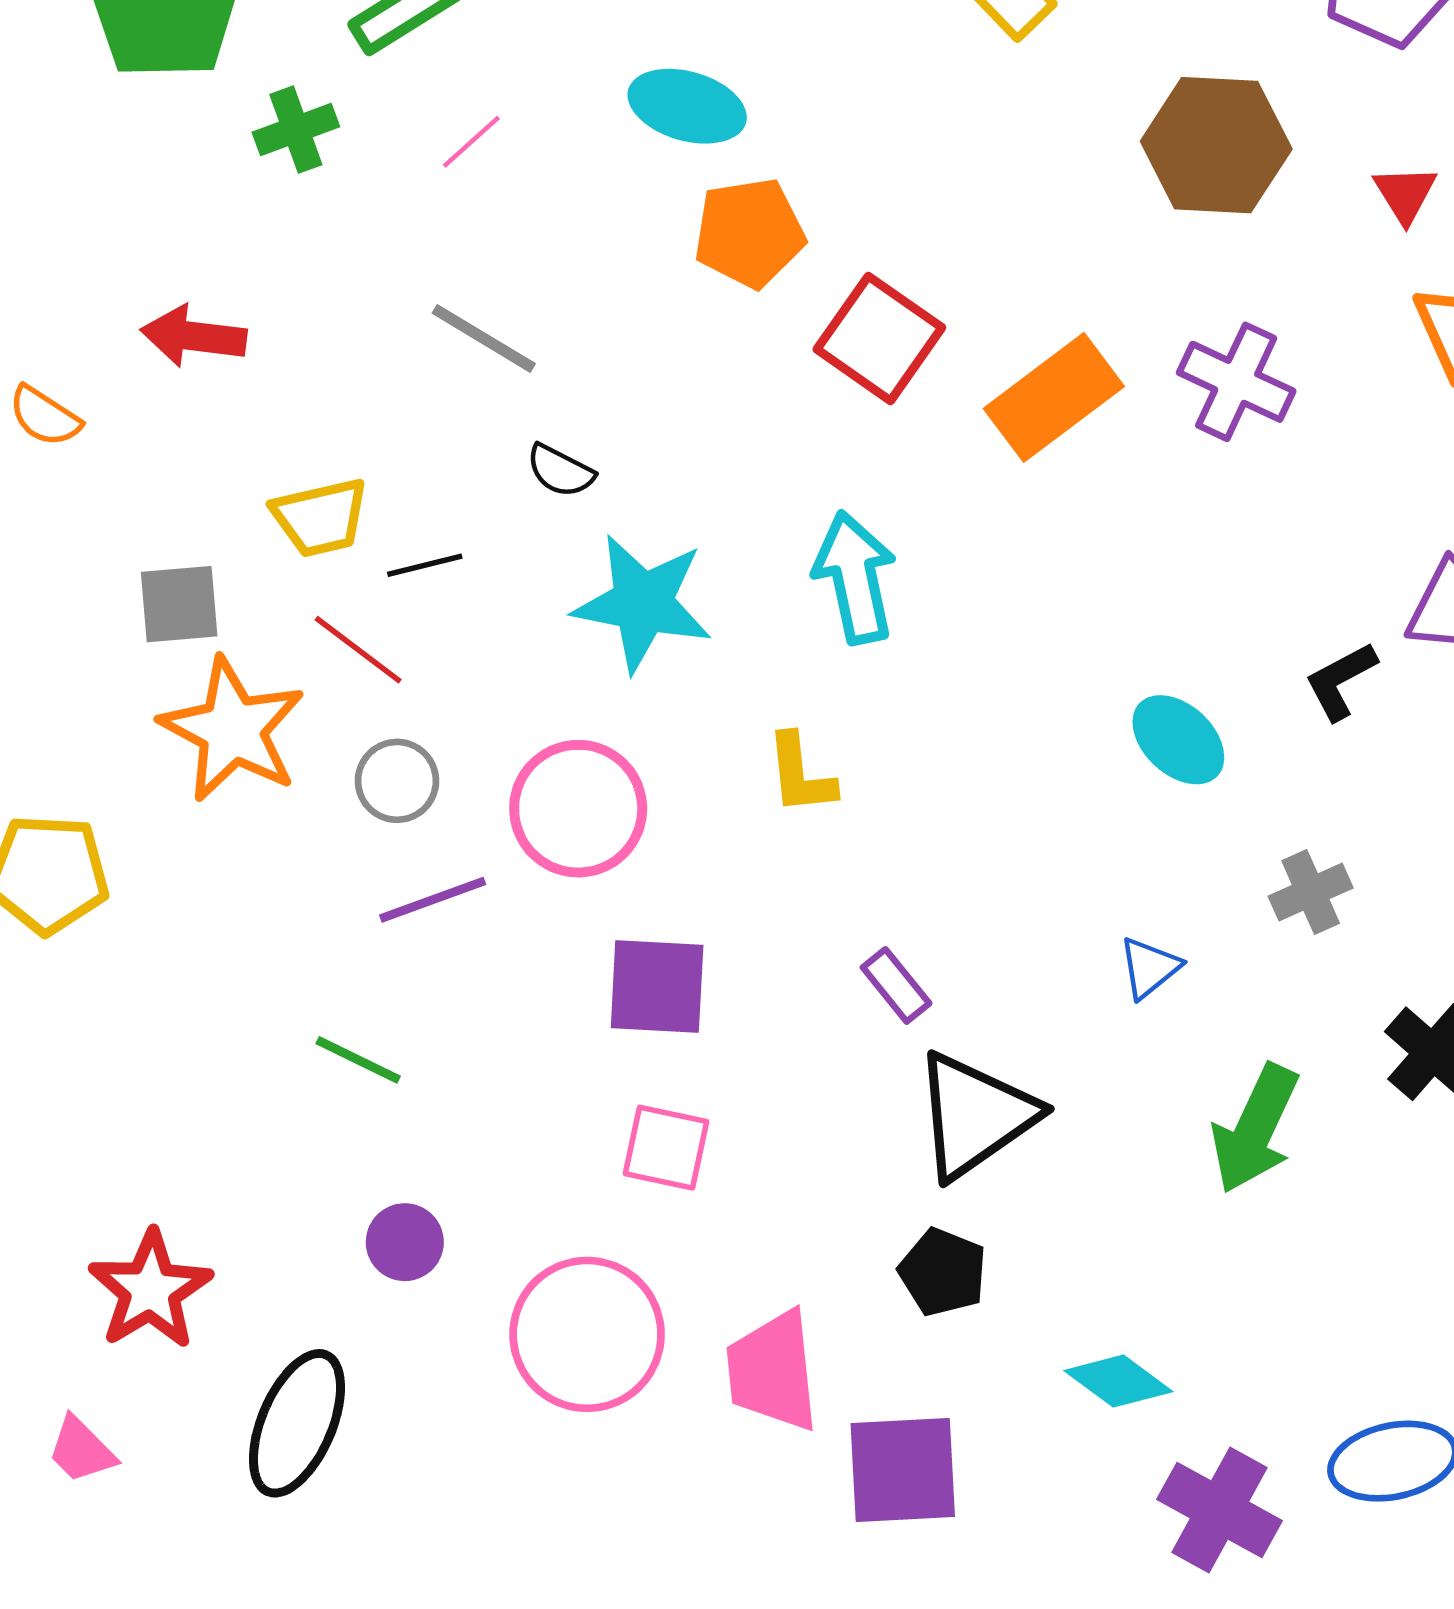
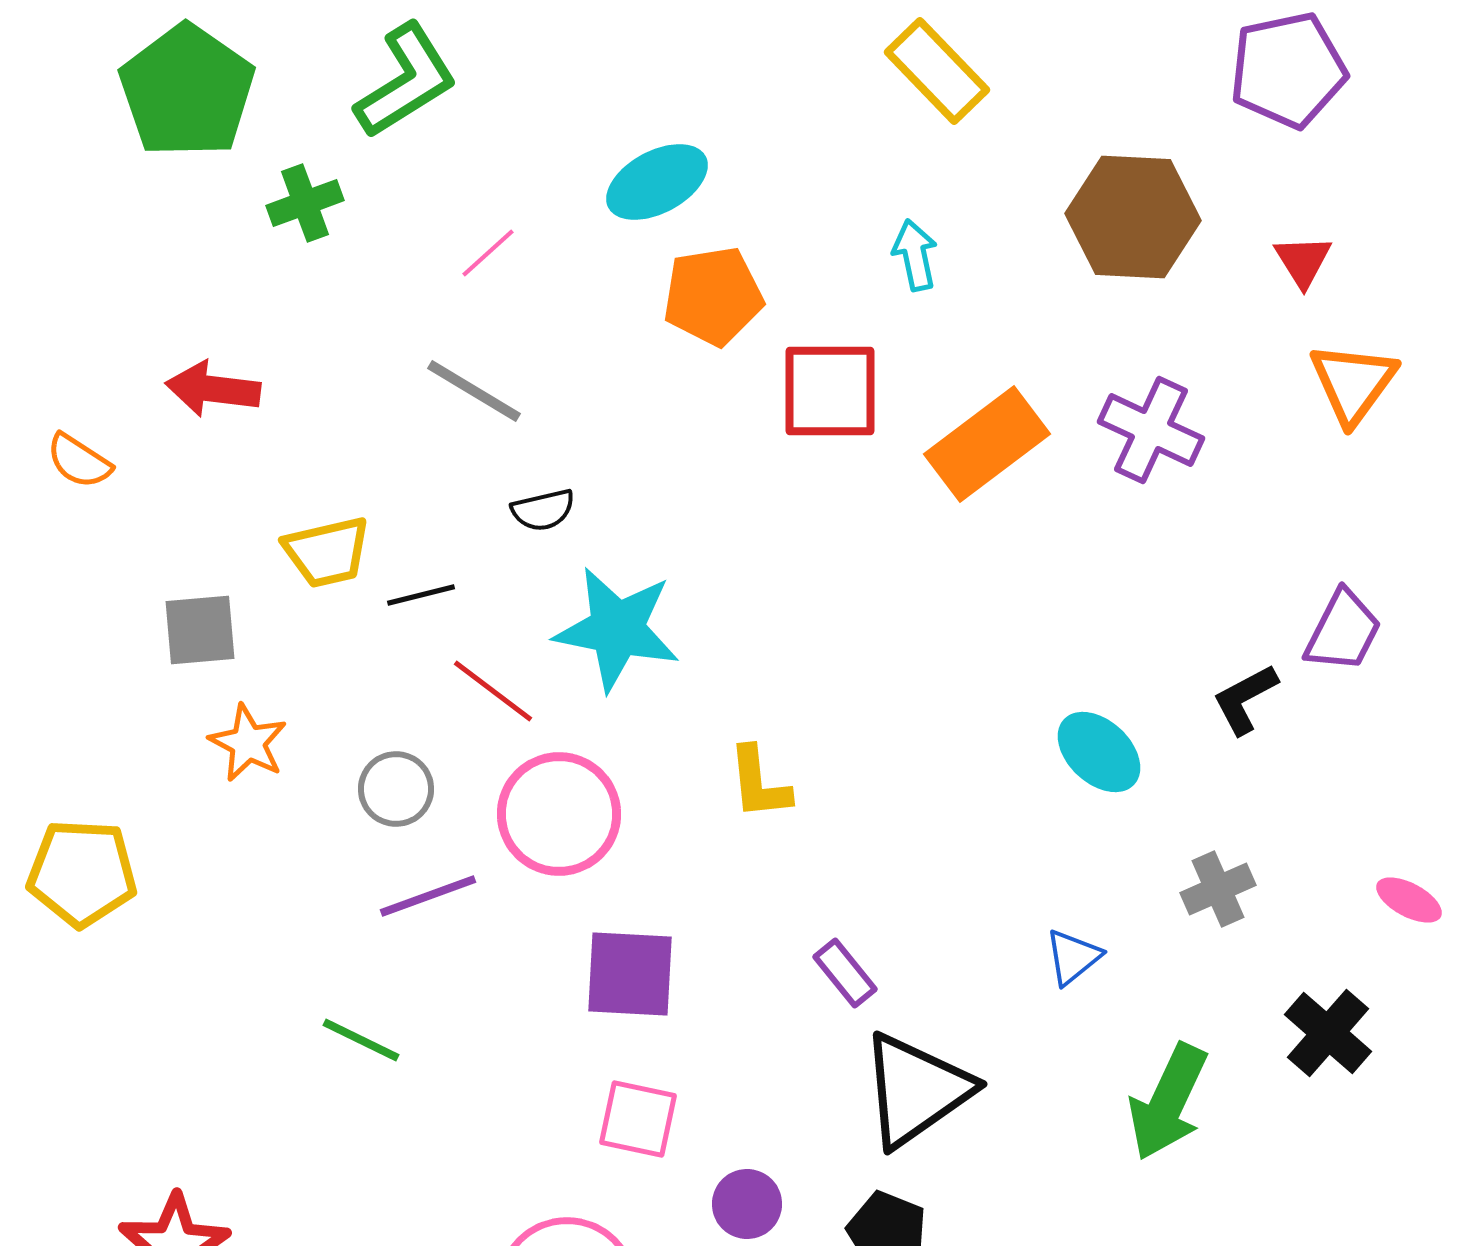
cyan ellipse: (687, 106) -> (657, 182), turned -44
pink line: (471, 142) -> (488, 253), moved
red square: (879, 338) -> (830, 391), turned -35
black semicircle: (560, 471) -> (543, 510), turned -40
cyan arrow: (855, 577) -> (915, 255), moved, size x0.6
red line: (358, 650) -> (493, 691), moved
orange star: (232, 730) -> (248, 743), size x0.6
purple circle: (405, 1242) -> (747, 1204), moved

